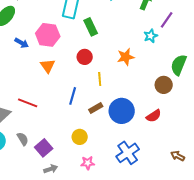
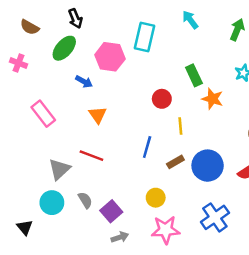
green rectangle: (91, 27) -> (194, 75), moved
pink hexagon: (48, 35) -> (110, 57), moved
orange star: (126, 57) -> (212, 99), turned 30
orange triangle: (48, 66) -> (98, 115), moved
pink star: (88, 163) -> (166, 230), size x1.6

